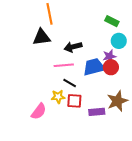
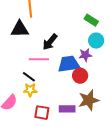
black arrow: (73, 47) -> (50, 42), turned -42
red circle: (111, 67) -> (80, 76), moved
black line: (70, 83) -> (29, 77), moved
red square: (74, 101) -> (42, 113), moved

